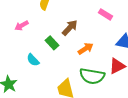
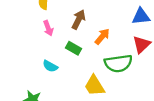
pink arrow: (22, 26) -> (48, 28), moved, turned -64
green rectangle: (52, 43) -> (74, 48), moved

